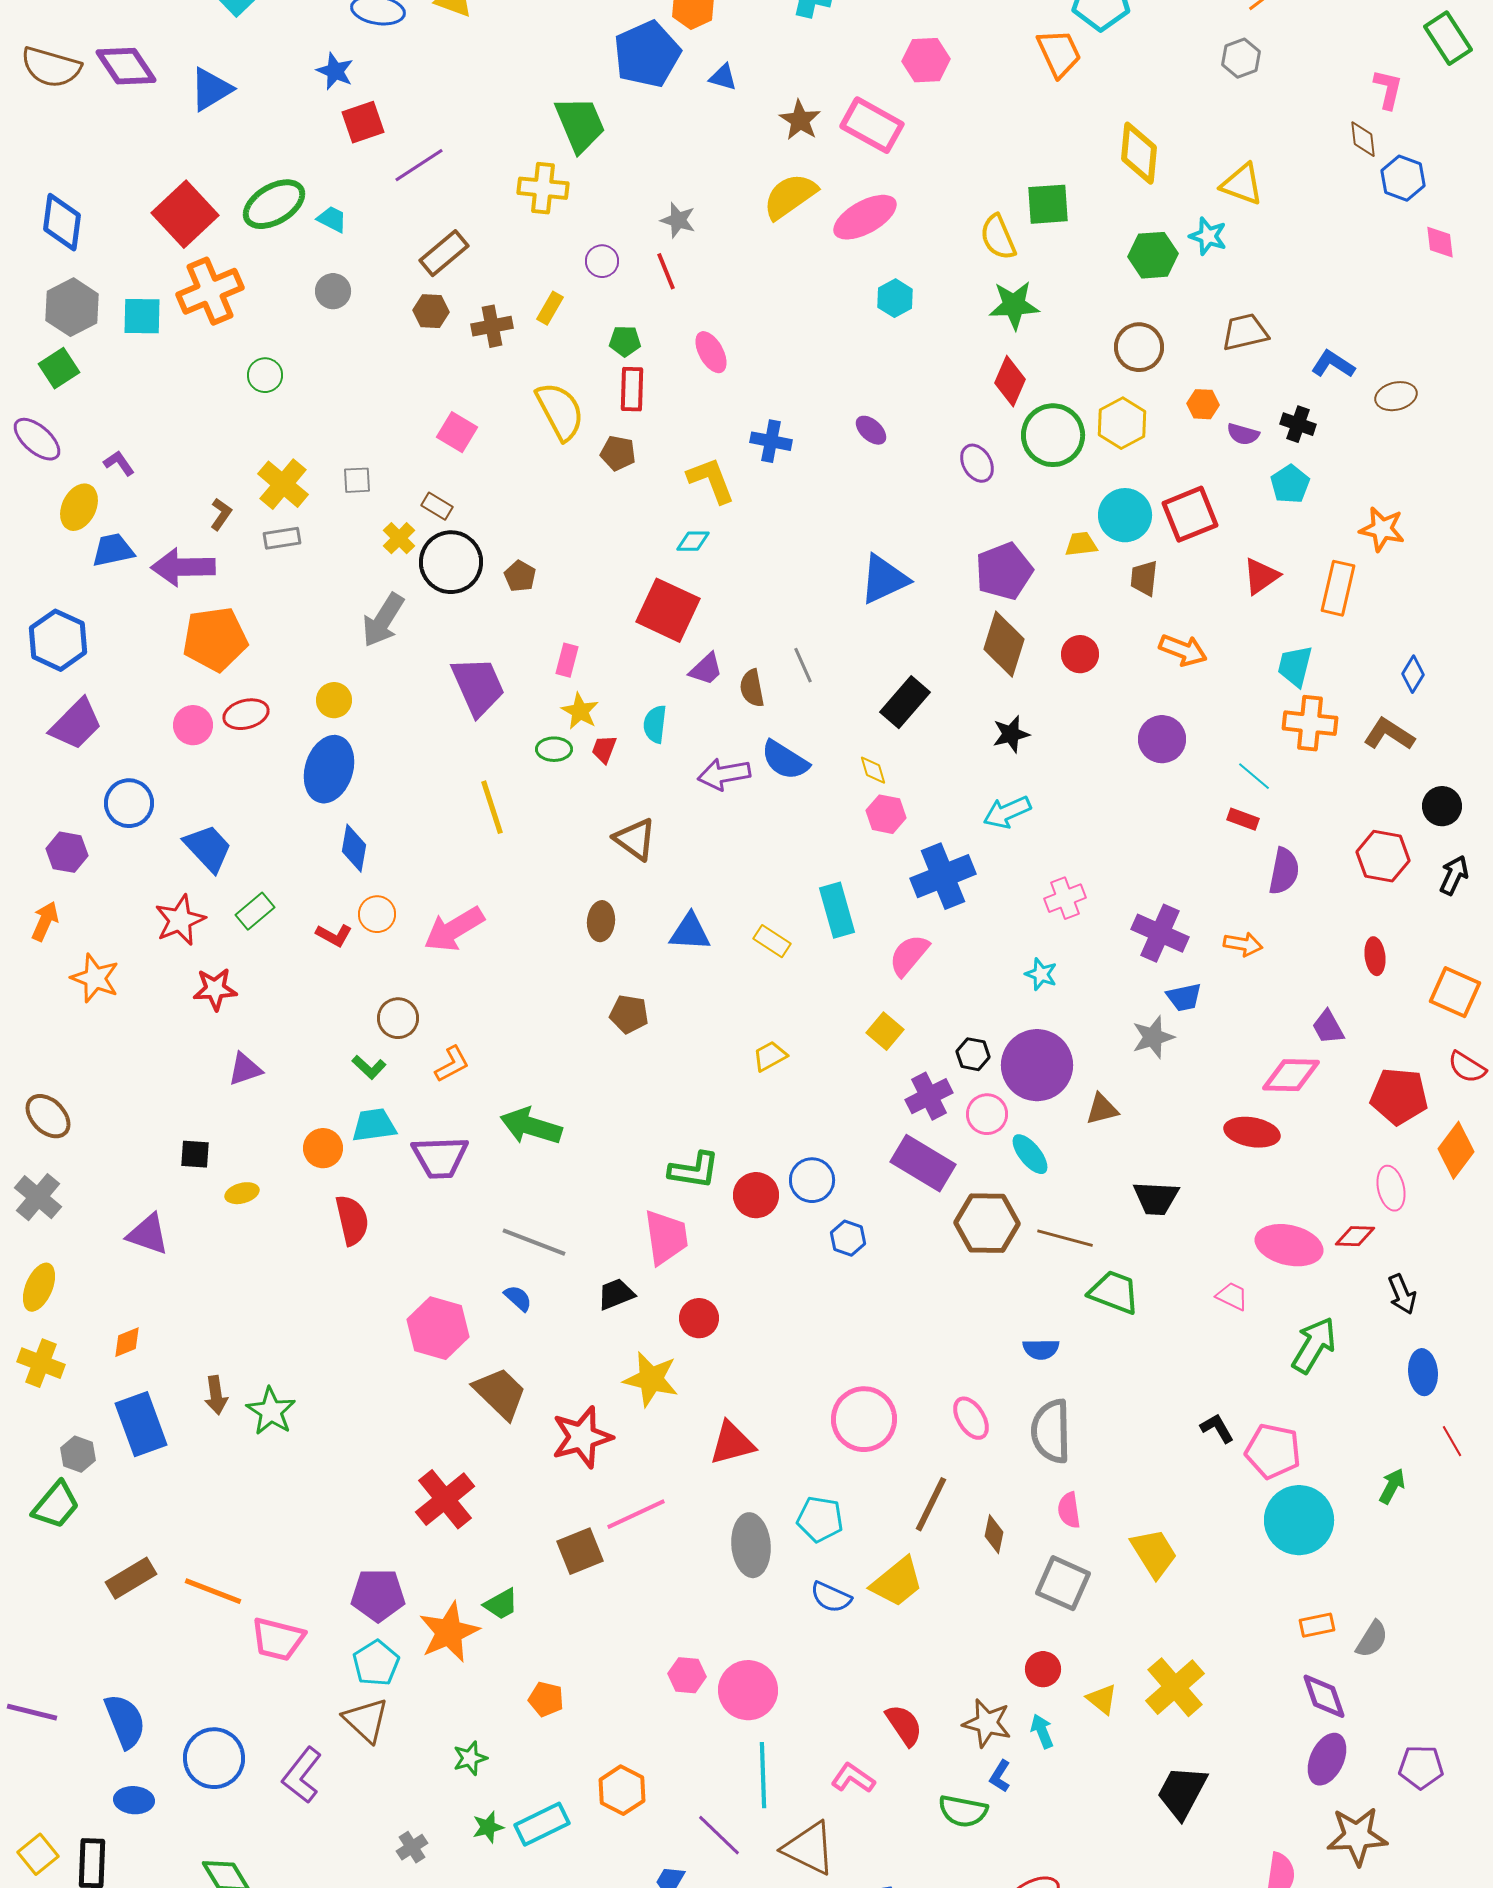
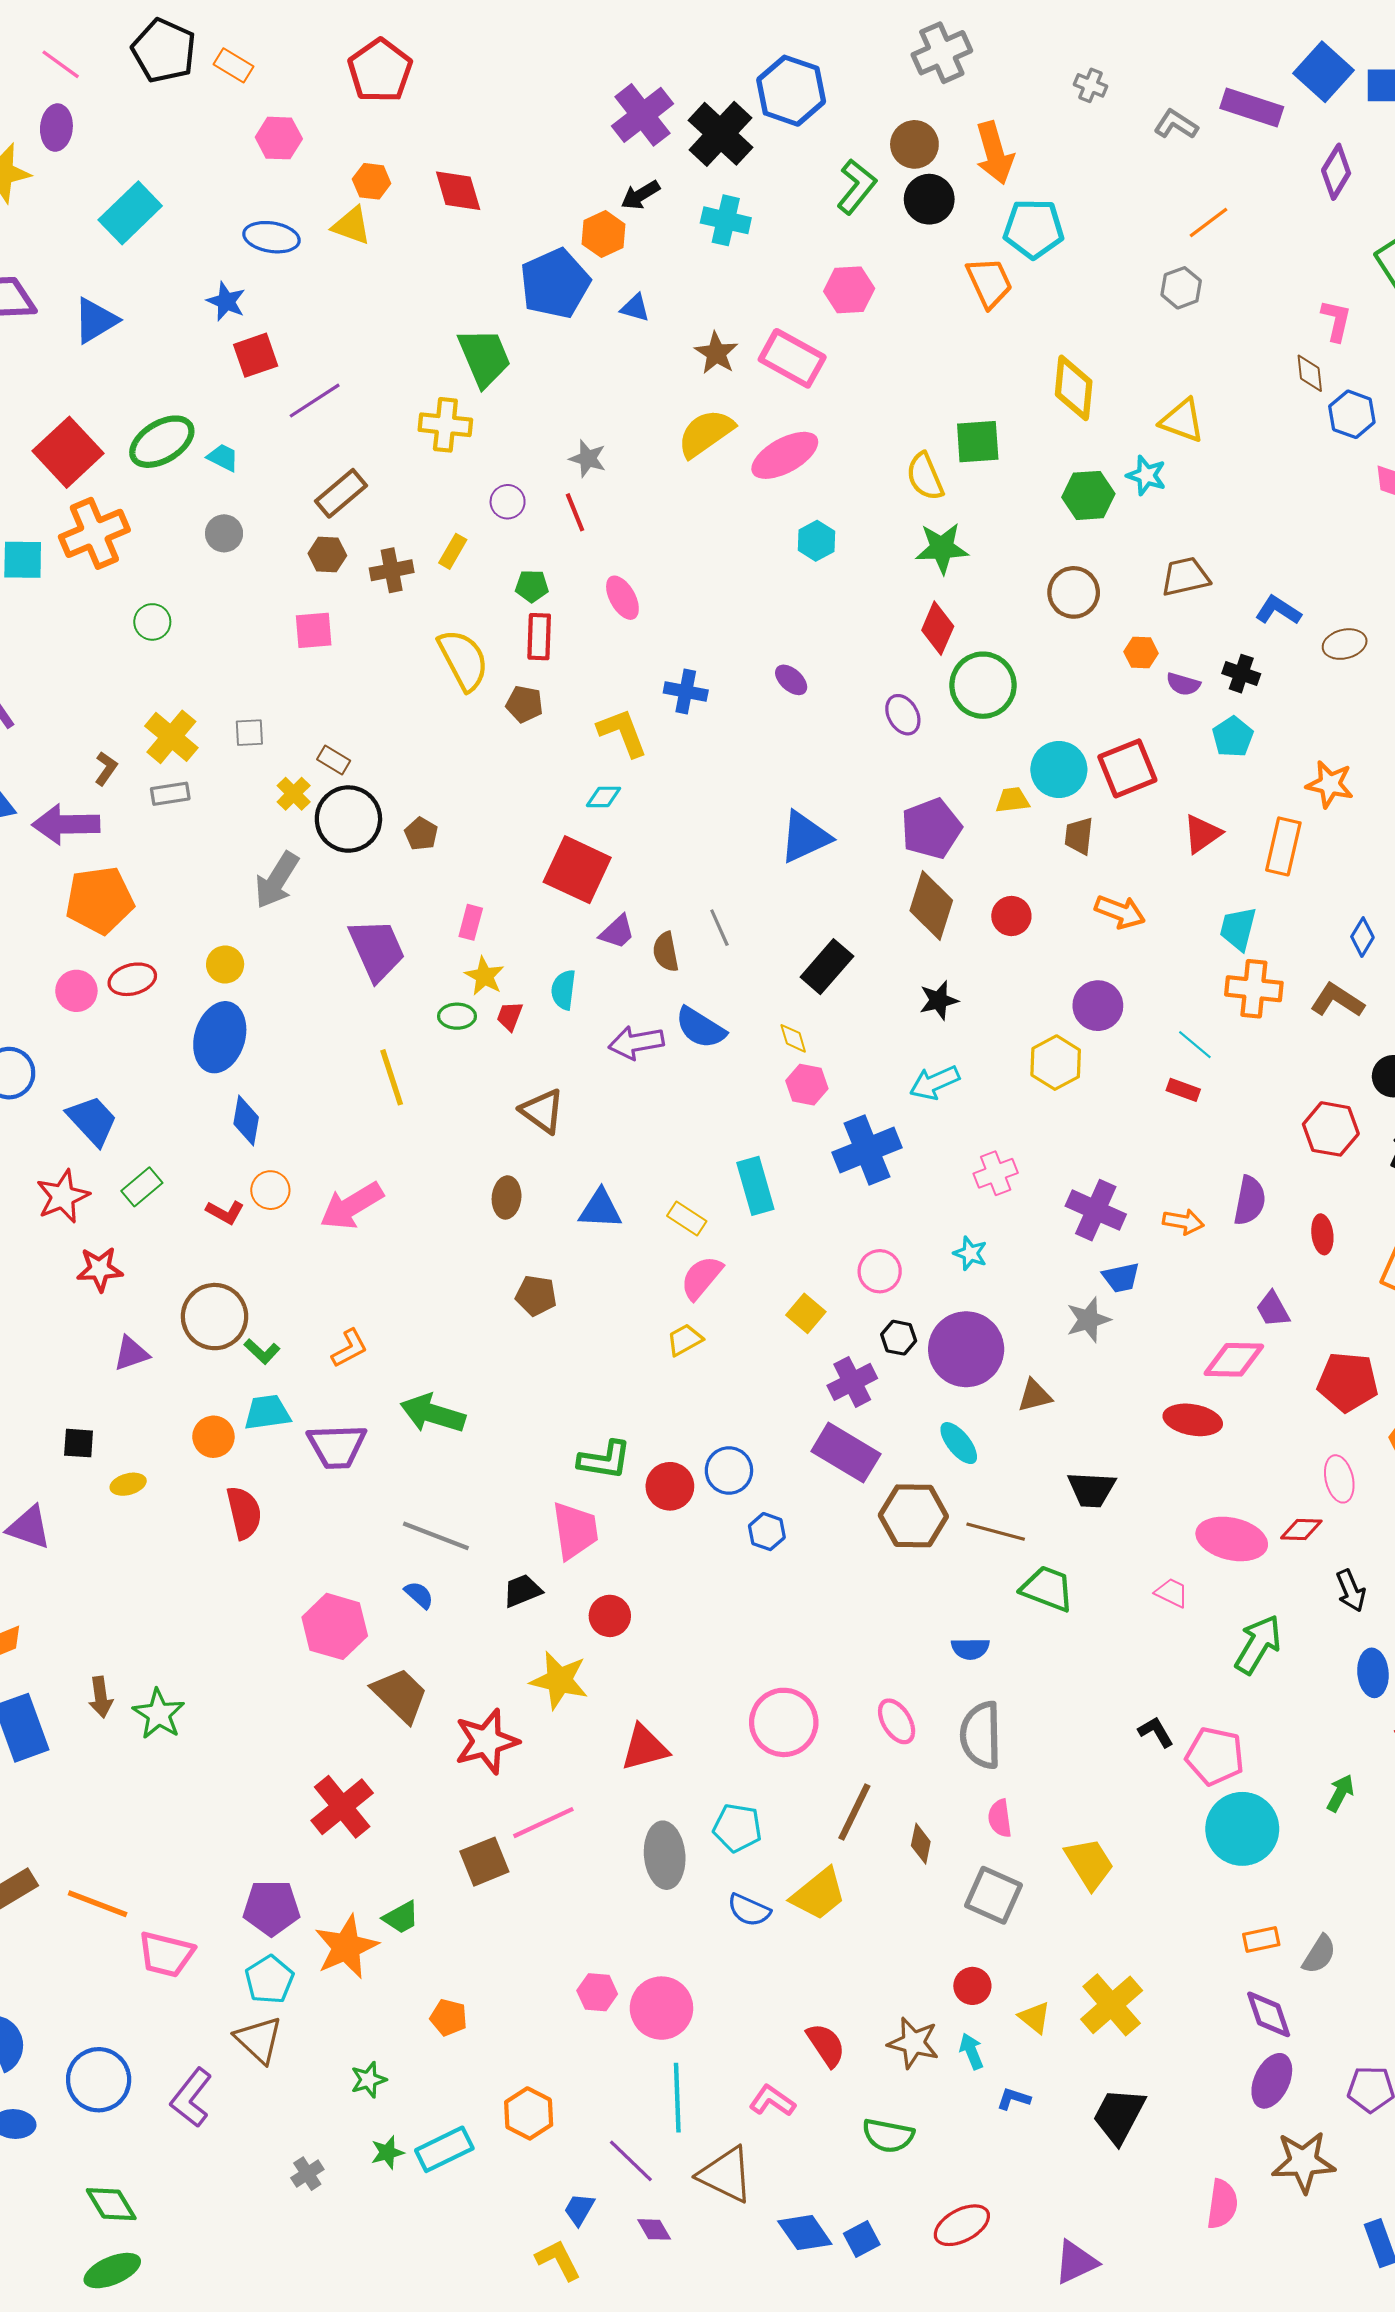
yellow hexagon: (1122, 423) -> (1056, 1063), moved
pink square: (457, 432) -> (314, 630), moved, turned -36
purple semicircle: (1284, 871) -> (1250, 1201), moved
pink semicircle: (909, 955) -> (702, 1278), moved
brown circle: (398, 1018) -> (215, 1317), moved, size x1.5
pink circle: (987, 1114) -> (880, 1271), moved
blue L-shape: (1000, 1776) -> (1014, 2099), moved, turned 76

